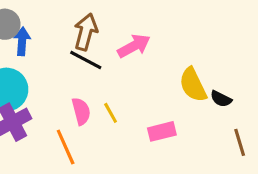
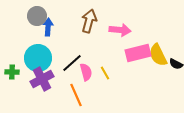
pink arrow: (134, 46) -> (120, 30), turned 35
black line: (86, 60) -> (72, 63), moved, turned -70
pink rectangle: (162, 131) -> (138, 53), moved, size x1.4

